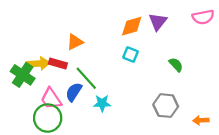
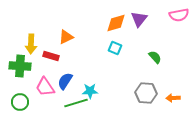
yellow arrow: (39, 64) -> (31, 44), moved, turned 96
green cross: (23, 75) -> (20, 66), turned -30
green line: (86, 78) -> (76, 103), moved, turned -65
green circle: (48, 118) -> (20, 102), moved, size x0.7
orange arrow: (201, 120) -> (173, 98), moved

